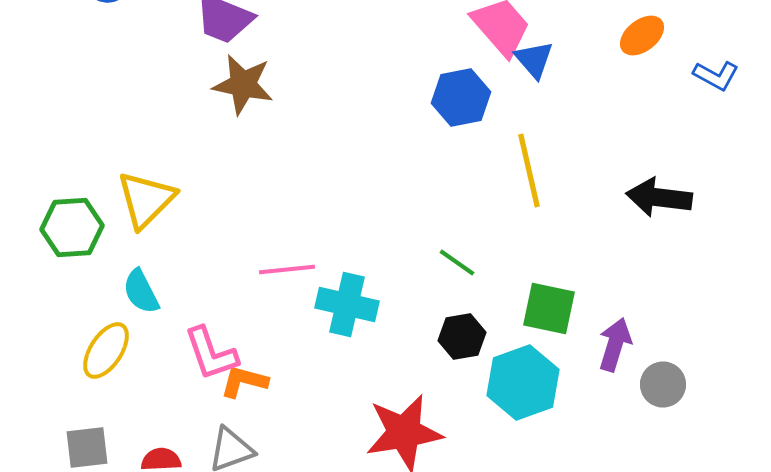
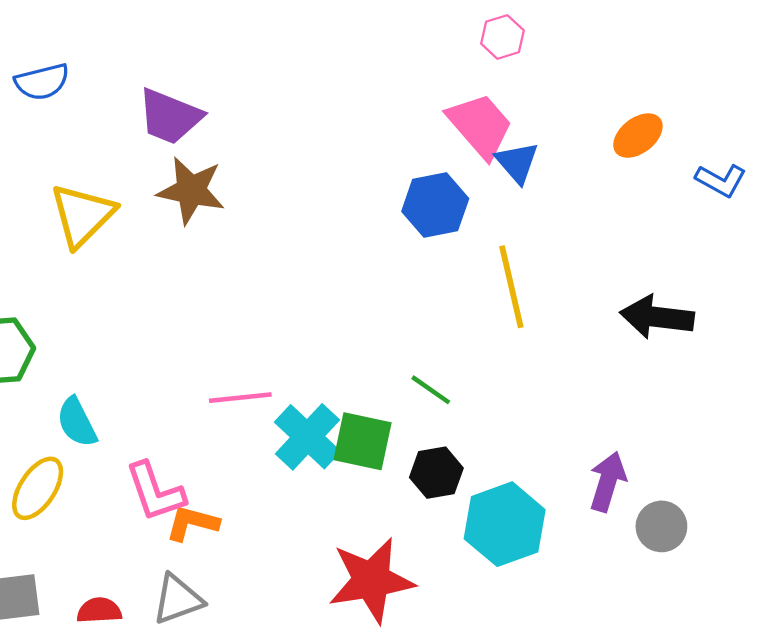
yellow triangle: (146, 200) -> (82, 215), moved
cyan cross: (347, 304) -> (308, 437), turned 30
green square: (549, 308) -> (362, 441), moved

